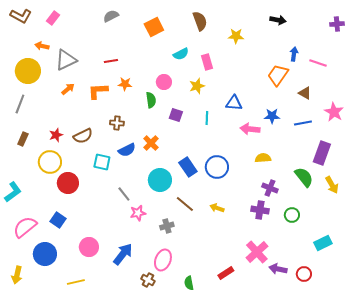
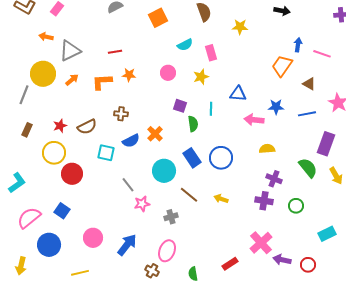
yellow circle: (28, 71) -> (43, 74), moved
green semicircle: (151, 100) -> (193, 124), moved

